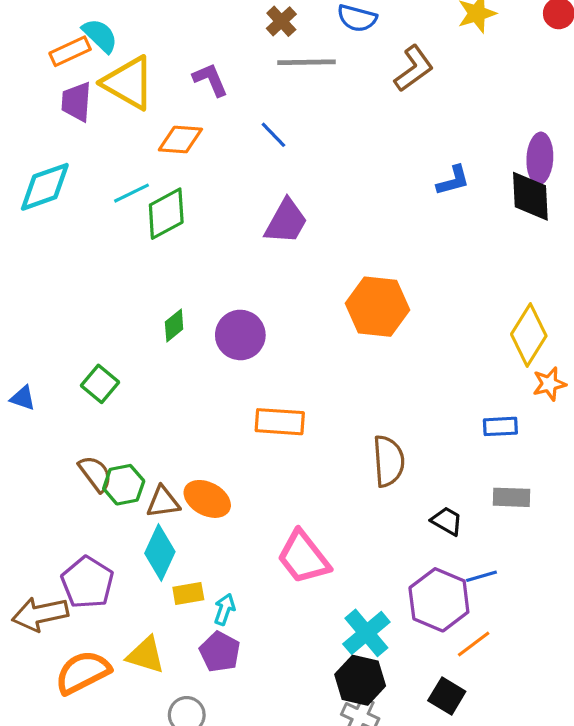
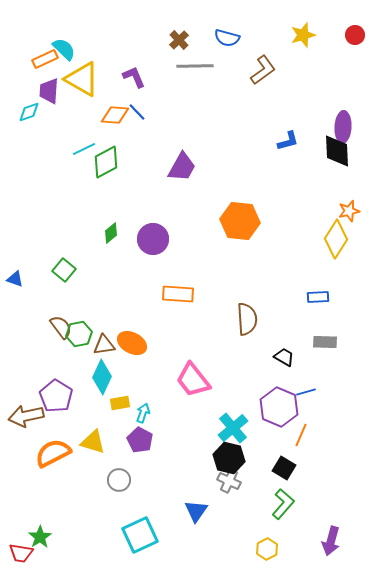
blue line: (273, 135) -> (137, 112), moved
cyan diamond: (45, 187) -> (29, 112), moved, size x0.6
orange star: (549, 384) -> (349, 211), moved
orange line: (474, 644) -> (301, 435), turned -30

